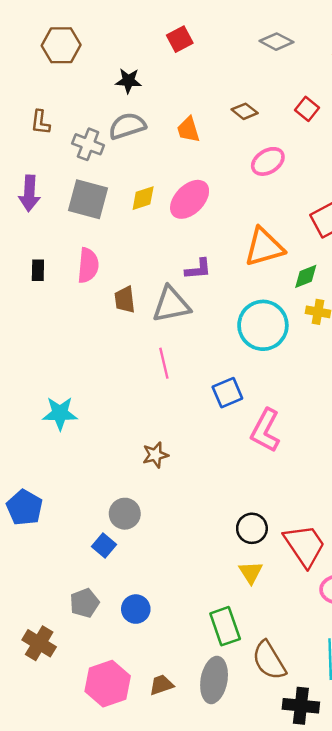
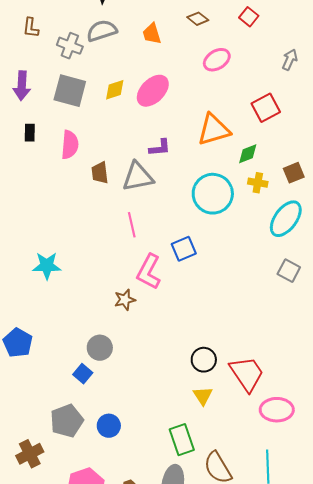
black rectangle: (38, 270) -> (30, 133), moved
pink L-shape: (265, 430) -> (149, 272), moved
gray pentagon: (84, 603) -> (67, 421), size x1.4
brown cross: (39, 643) -> (30, 454), turned 32

